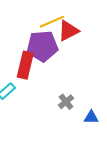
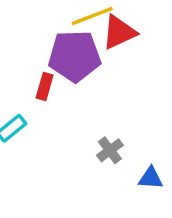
red rectangle: (25, 65) -> (45, 86), size x0.6

